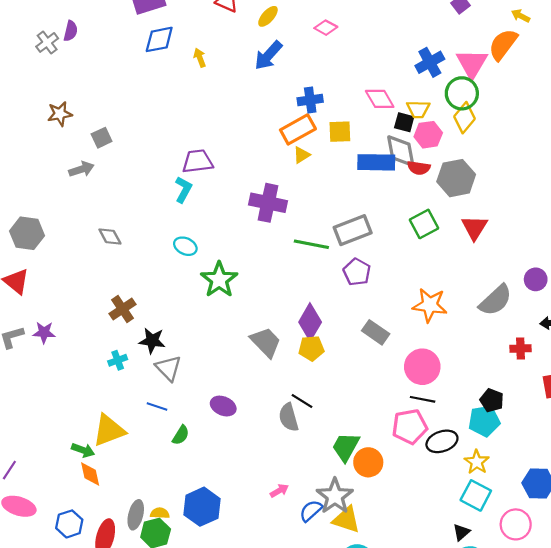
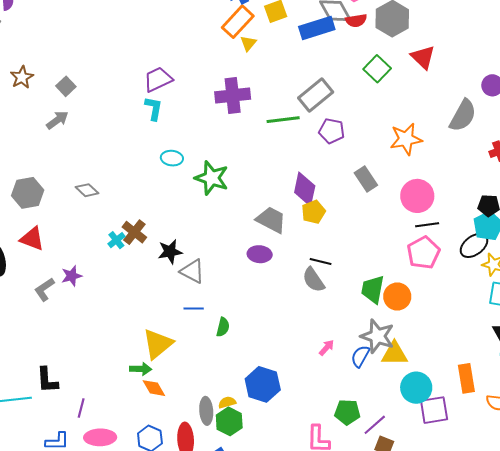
gray diamond: (110, 237) -> (87, 190), moved
gray rectangle: (376, 332) -> (366, 179), turned 40
cyan cross: (118, 360) -> (116, 240), moved
purple ellipse: (223, 406) -> (260, 254), moved
black ellipse: (442, 441) -> (474, 245), moved

